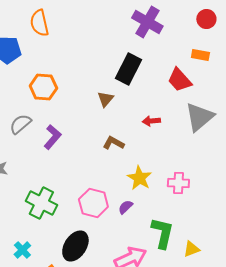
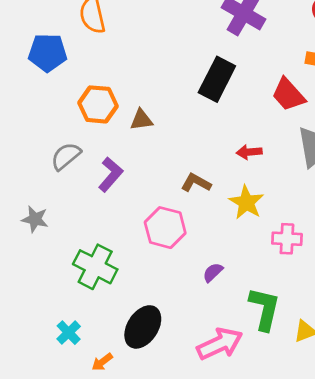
brown triangle: (105, 99) -> (141, 120), moved, turned 42
yellow star: (139, 178) -> (246, 202), moved
pink hexagon: (93, 203) -> (165, 228), moved

